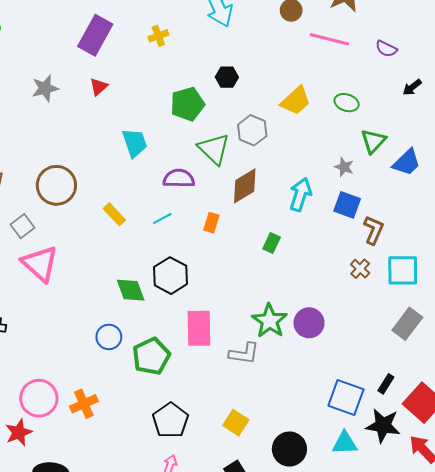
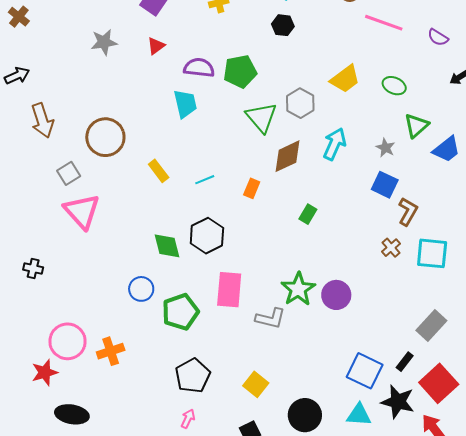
black hexagon: (227, 77) -> (283, 25), moved
purple semicircle: (179, 178) -> (199, 68), moved
cyan arrow: (300, 194) -> (334, 144), moved
gray rectangle: (407, 324) -> (431, 325), moved

